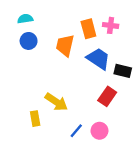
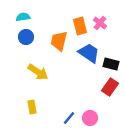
pink cross: (111, 25) -> (100, 23), turned 32
red rectangle: (107, 96) -> (110, 87), moved
yellow arrow: (56, 102) -> (38, 72), moved

